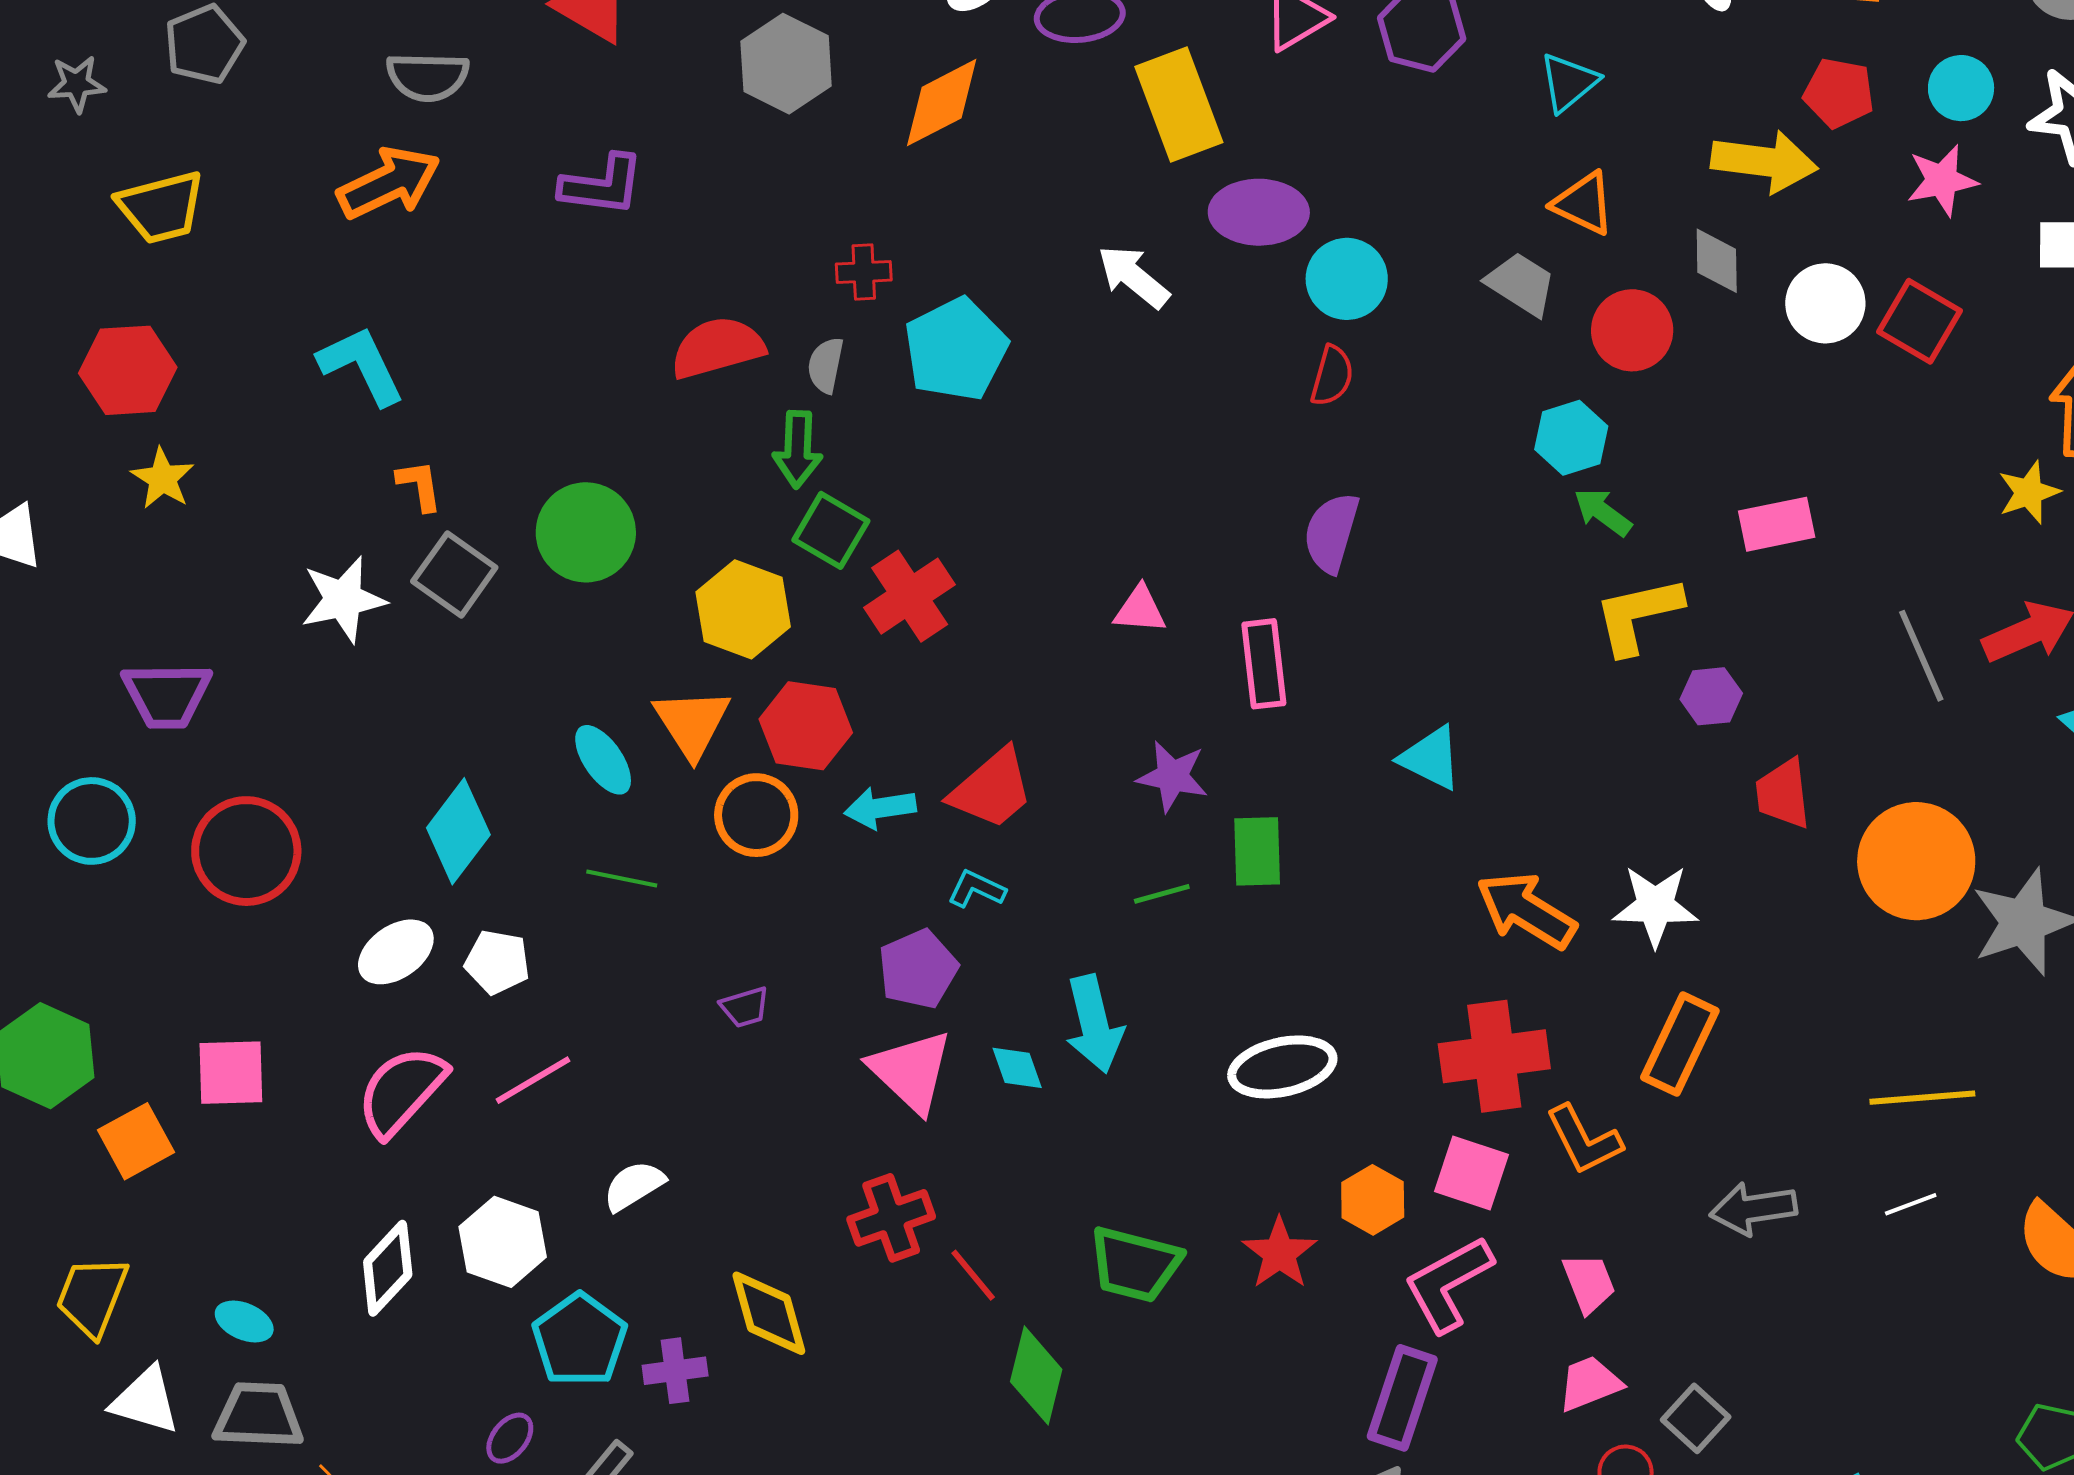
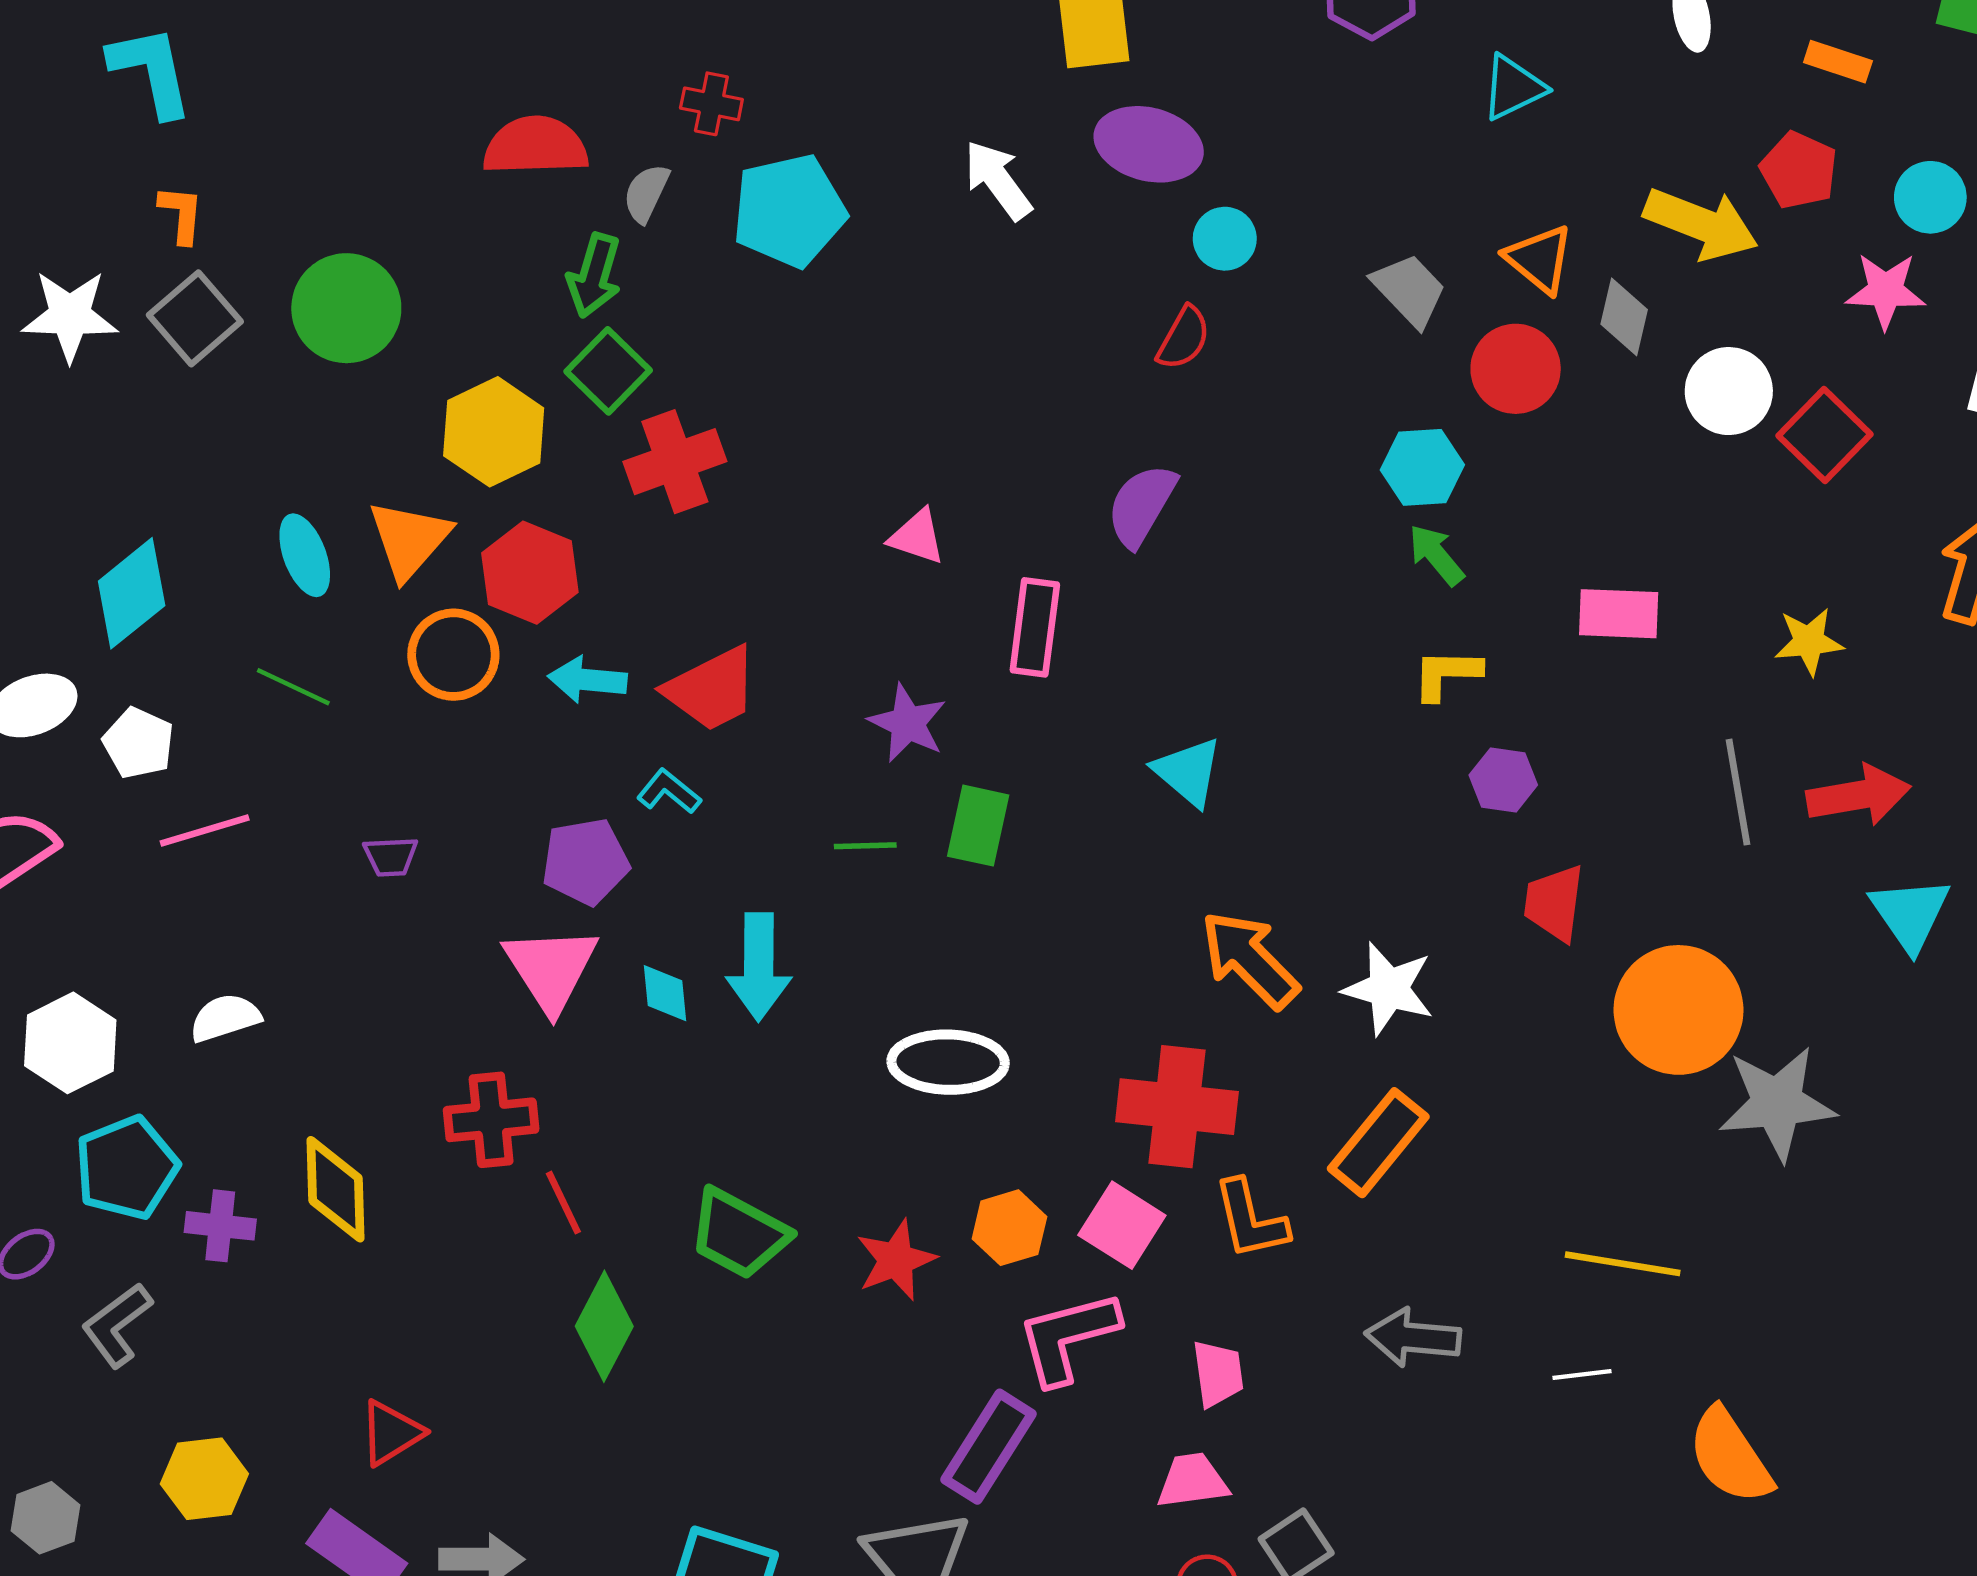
orange triangle: (1583, 203) -> (1539, 259), moved
cyan circle: (1347, 279) -> (1225, 239), size x0.7
yellow star: (2029, 492) -> (1809, 641), moved
yellow L-shape: (1638, 615) -> (1447, 674), size x0.7
pink line: (533, 1080) -> (205, 830), moved

